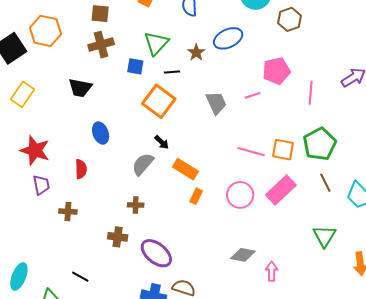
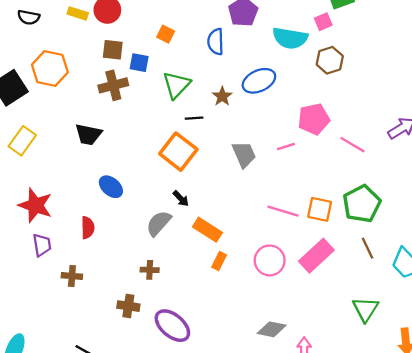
blue square: (135, 66) -> (139, 63), moved
pink line: (311, 93) -> (352, 145), turned -65
blue ellipse: (101, 133) -> (111, 187), turned -30

